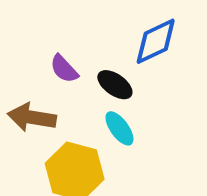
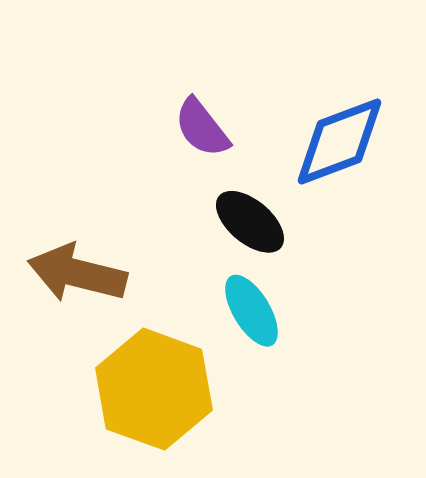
purple semicircle: (64, 69) -> (202, 128), moved

